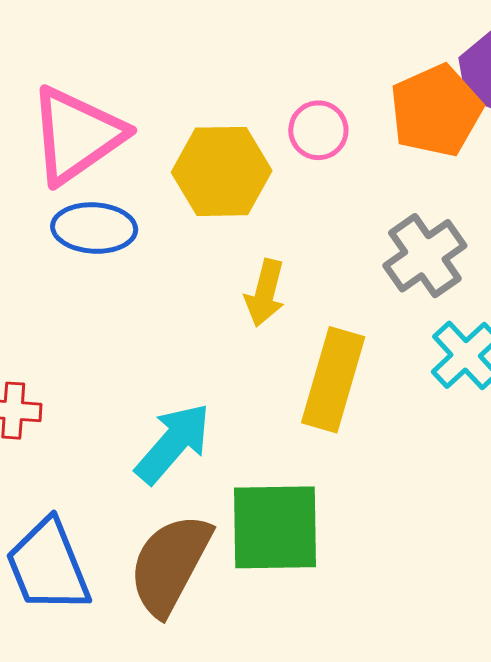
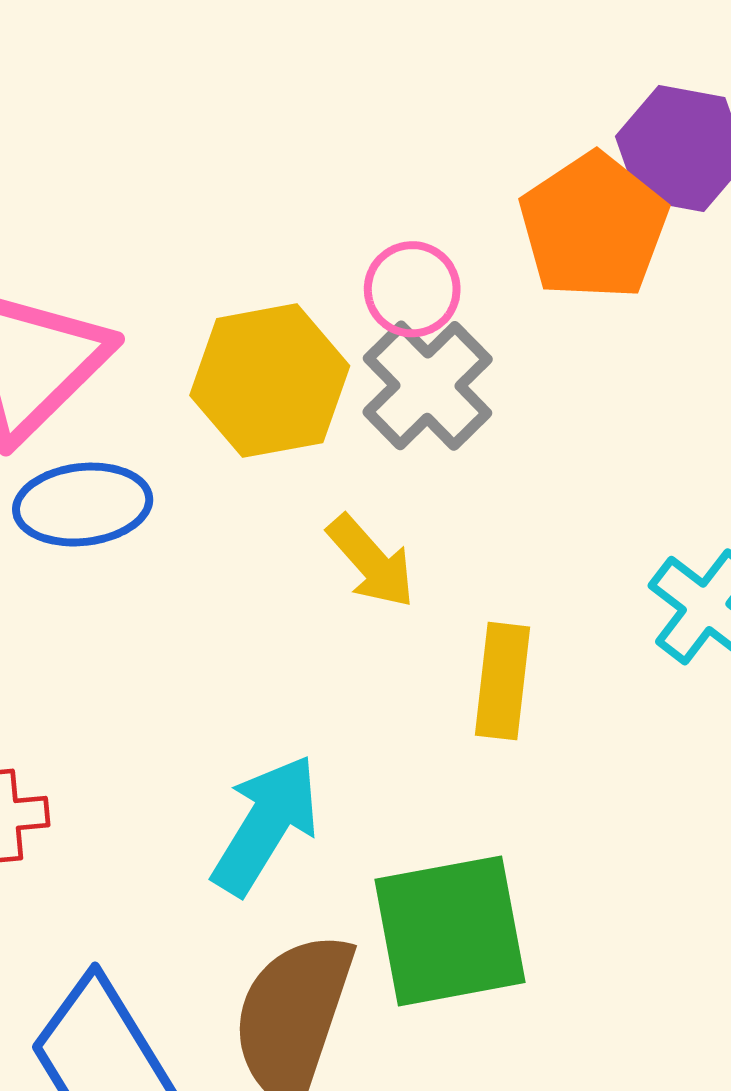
gray cross: (425, 256) -> (428, 386), moved
yellow arrow: (265, 293) -> (371, 562), turned -46
yellow rectangle: (333, 380) -> (503, 681), size x0.7

